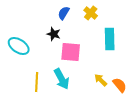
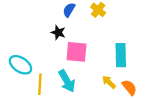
cyan rectangle: (110, 39) -> (121, 55), moved
cyan ellipse: (19, 46) -> (20, 65), moved

